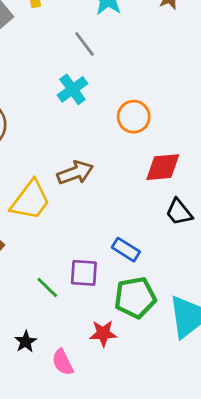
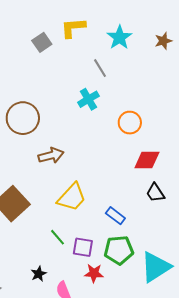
brown arrow: (75, 173) -> (51, 155), moved
yellow trapezoid: (30, 200) -> (72, 197), moved
purple square: (84, 273) -> (83, 247), moved

